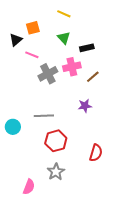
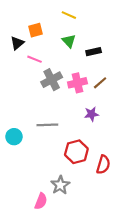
pink cross: (72, 67) -> (77, 83), moved
red hexagon: (56, 141) -> (76, 152), moved
pink semicircle: (29, 187) -> (41, 201), moved

